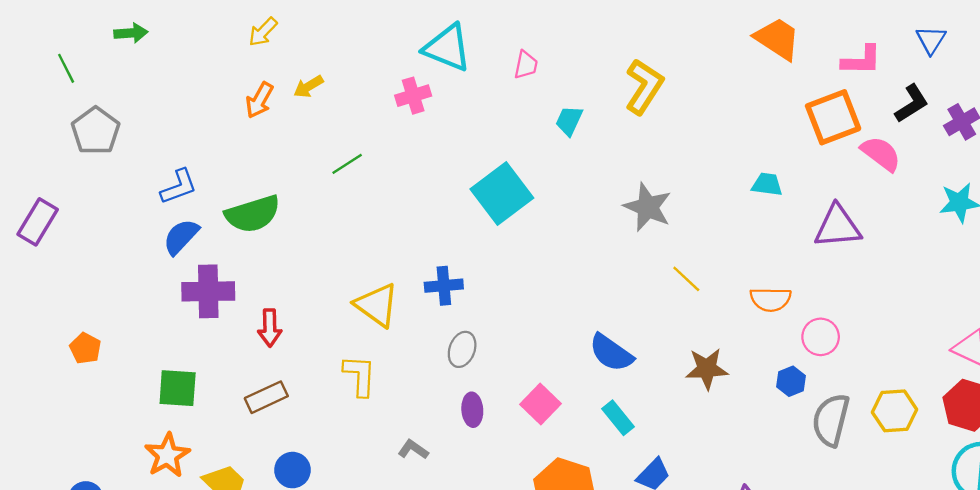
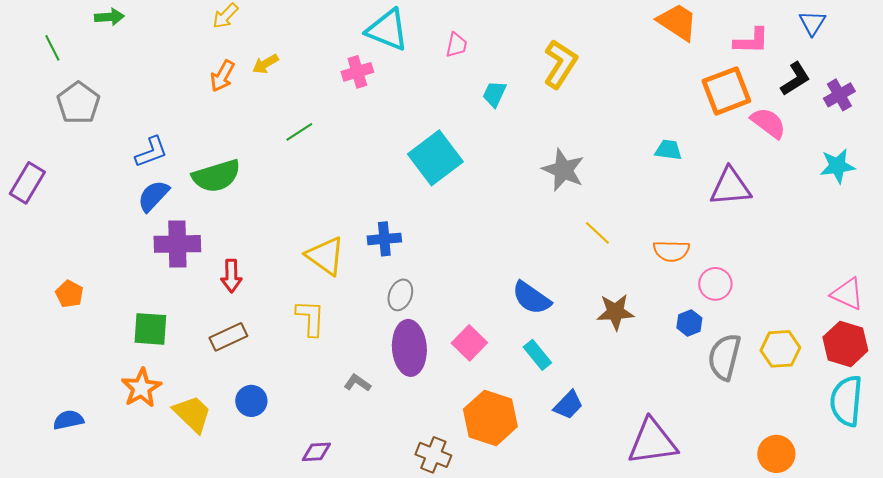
purple ellipse: (472, 410) -> (409, 348), size x1.8

